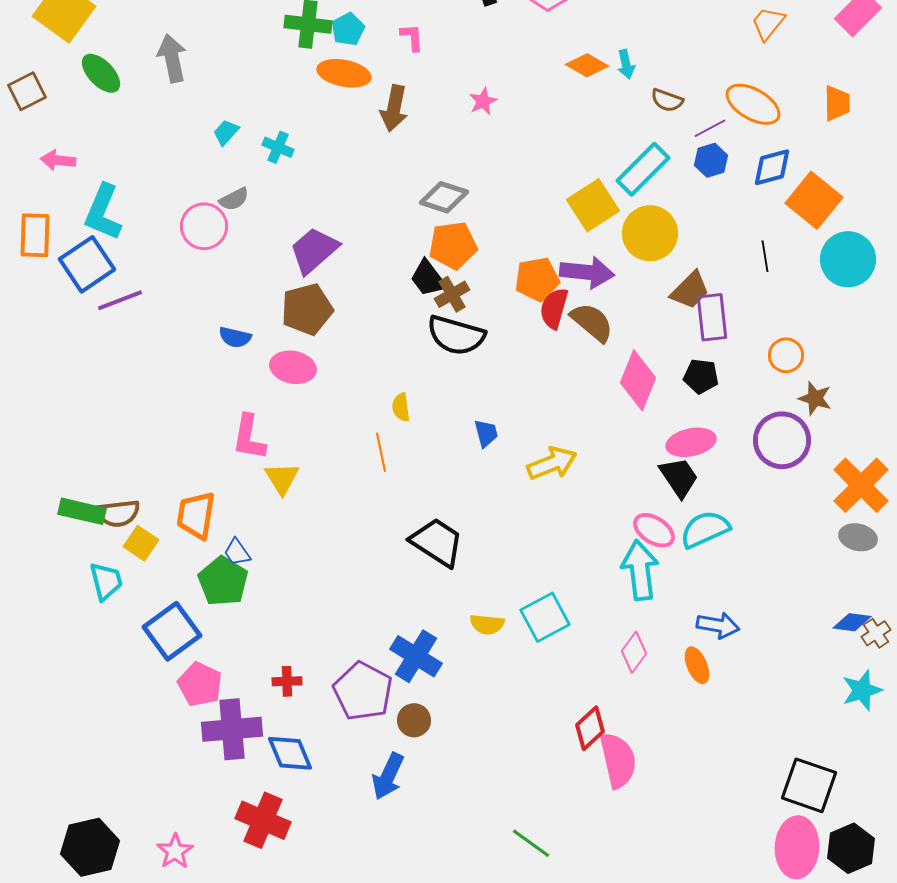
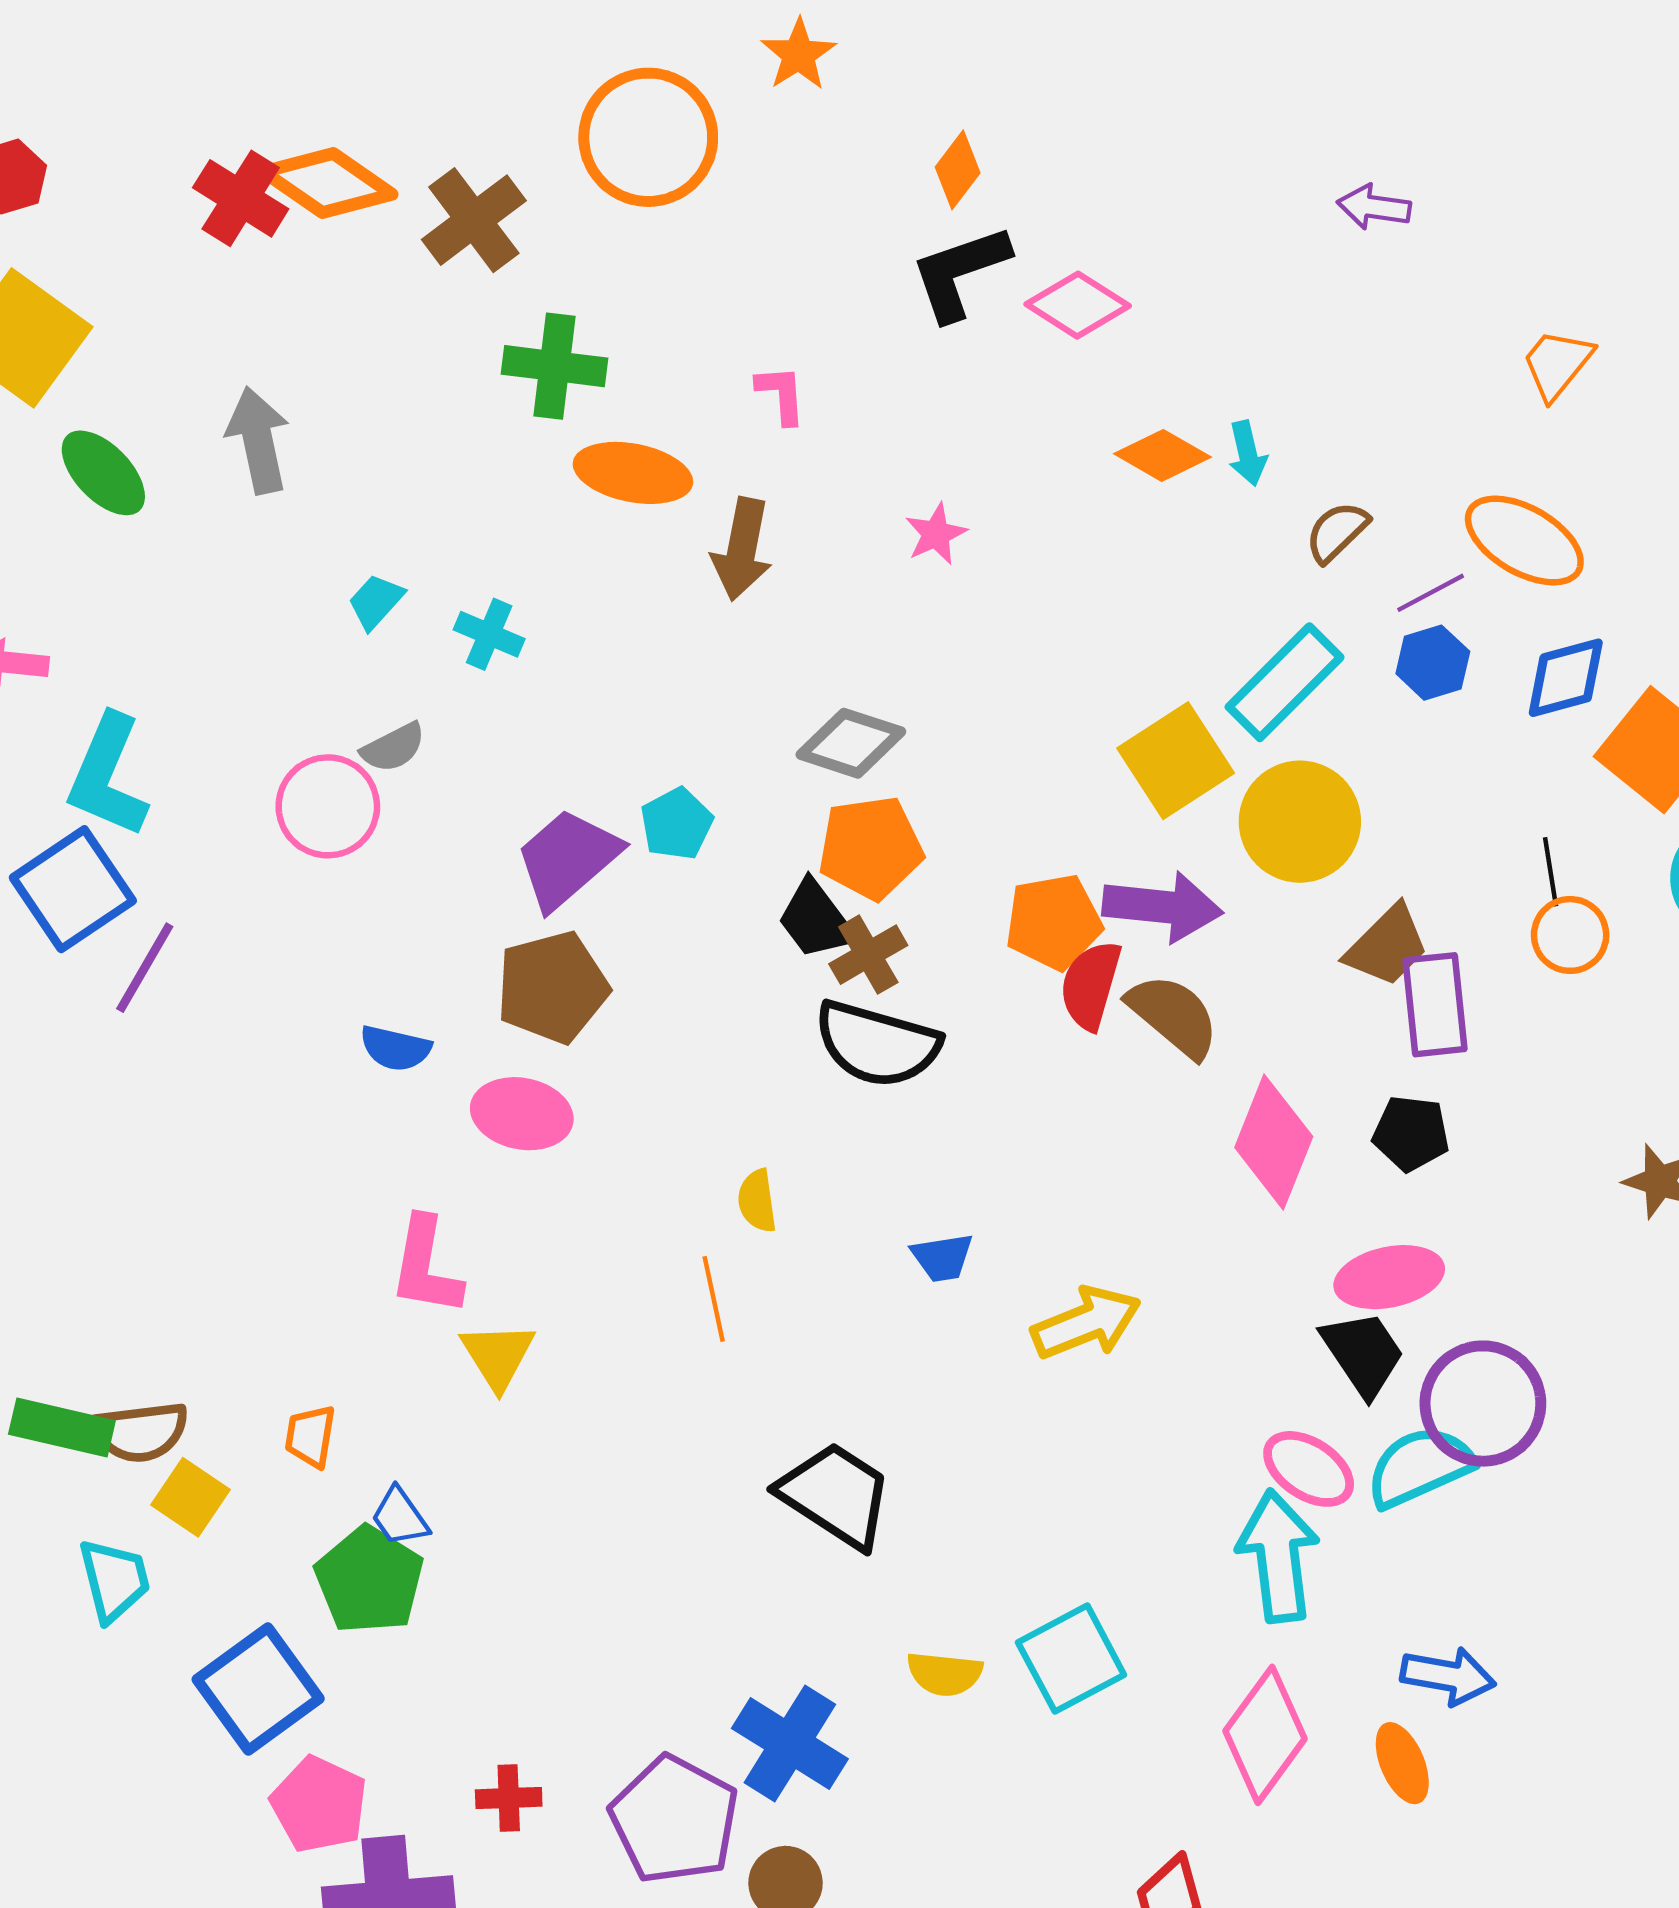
cyan pentagon: (348, 29) -> (677, 824), moved
brown semicircle: (667, 100) -> (1337, 532), turned 116
purple line: (120, 300) -> (145, 968), turned -39
orange circle: (786, 355) -> (1570, 935), moved
blue trapezoid: (486, 433) -> (942, 1258), turned 96
purple circle: (782, 440) -> (1483, 1404), moved
orange trapezoid: (196, 515) -> (310, 1436), size x0.6
pink diamond: (634, 652) -> (1265, 1735), size x1.5

